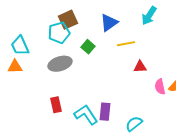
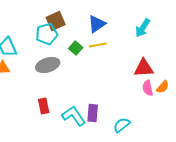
cyan arrow: (149, 16) -> (143, 28), moved
yellow line: (126, 44) -> (98, 45), moved
red triangle: (140, 67) -> (144, 68), moved, size x1.5

